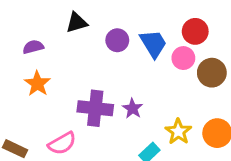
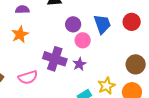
purple circle: (117, 40) -> (73, 24), moved
pink circle: (183, 58) -> (83, 40), moved
brown circle: (212, 73) -> (136, 64), moved

